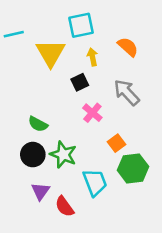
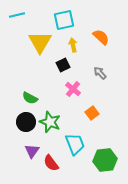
cyan line: (14, 34) -> (17, 15), moved
gray arrow: (127, 92) -> (100, 73), size x0.6
green hexagon: (133, 168) -> (105, 160), moved

